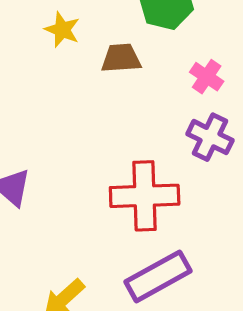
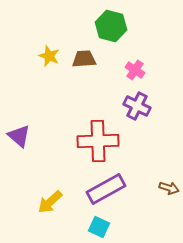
yellow star: (62, 30) -> (49, 56), moved

